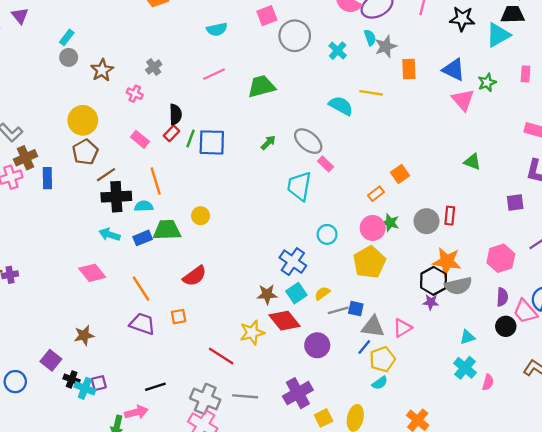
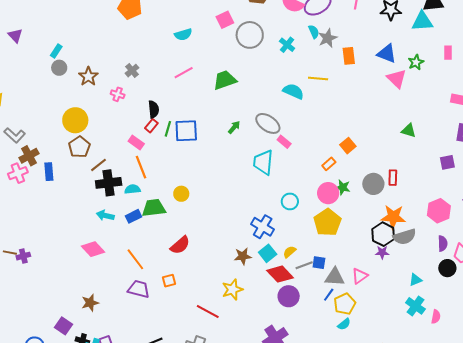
cyan triangle: (498, 35) -> (422, 21), turned 30
pink rectangle: (140, 139) -> (136, 143), moved
red diamond: (285, 321) -> (280, 274), moved

